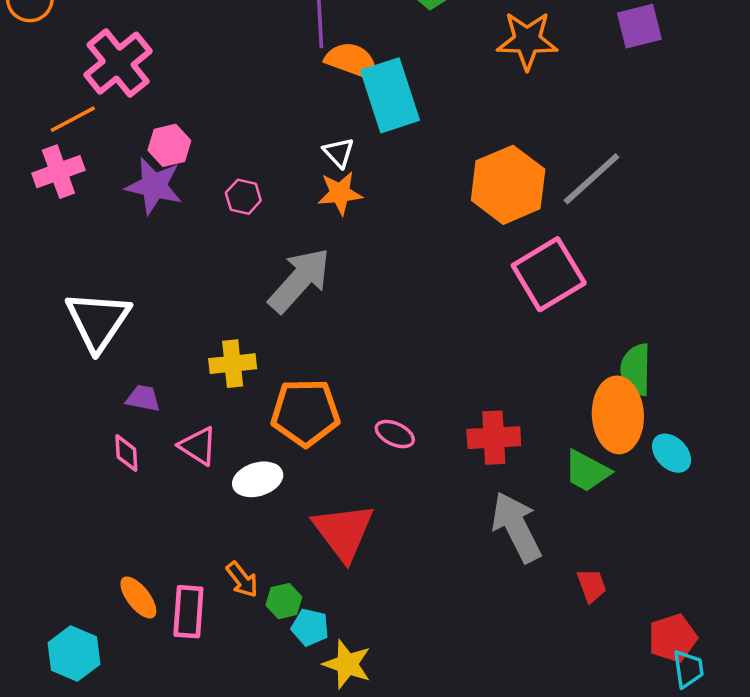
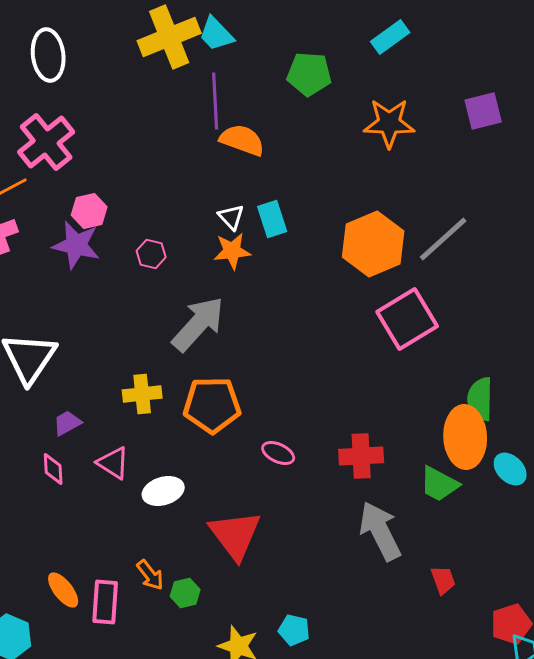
cyan rectangle: (390, 95) -> (272, 219), moved, size x0.6
purple trapezoid: (143, 398) -> (67, 423), turned -40
orange pentagon: (305, 413) -> (212, 405), moved
cyan pentagon: (310, 627) -> (294, 630), moved

